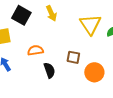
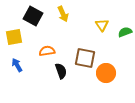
yellow triangle: (90, 24) -> (102, 25), size x0.6
brown square: (73, 57) -> (85, 58), size x1.5

